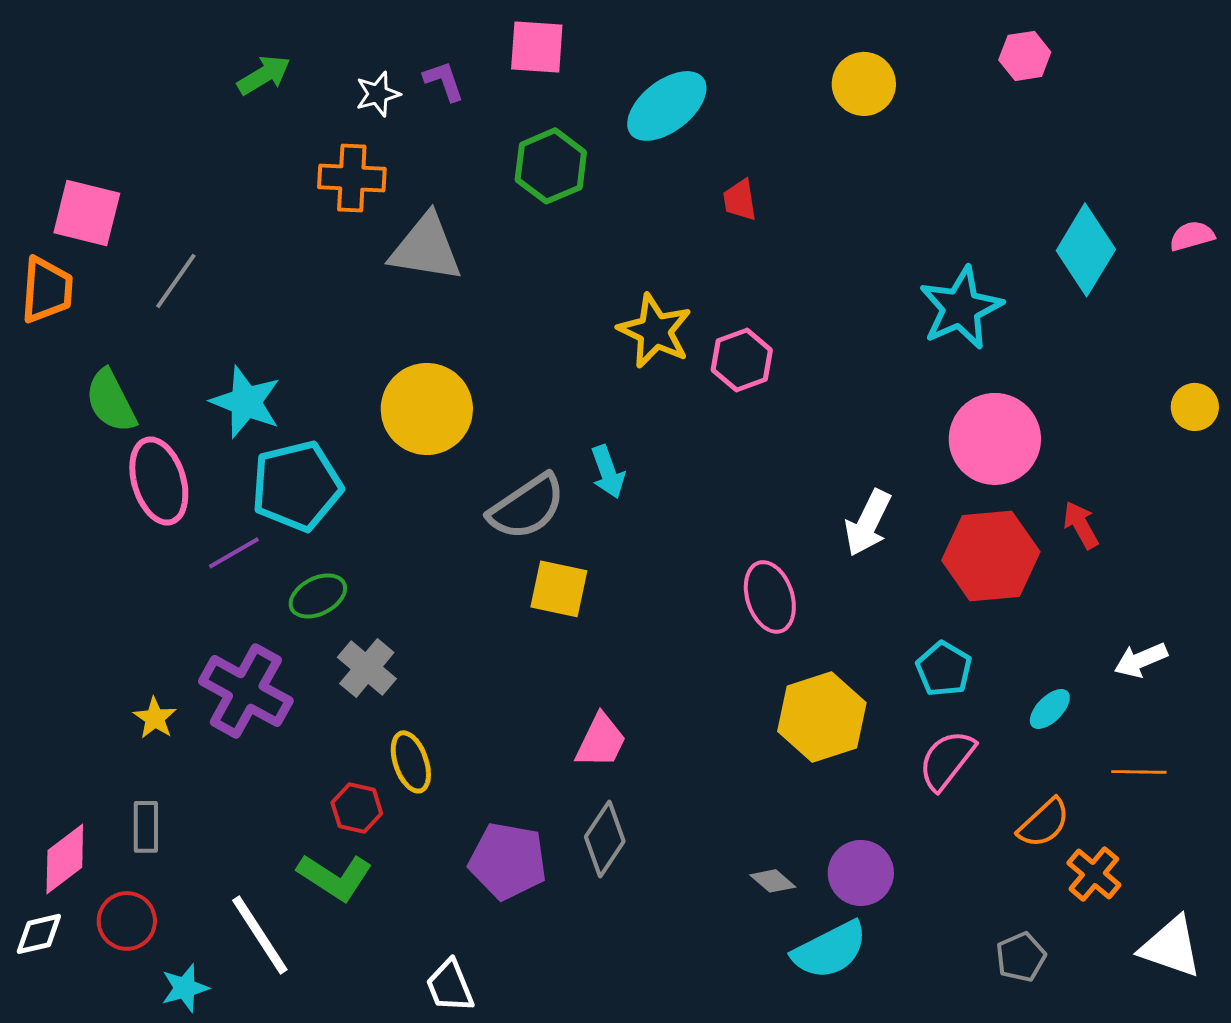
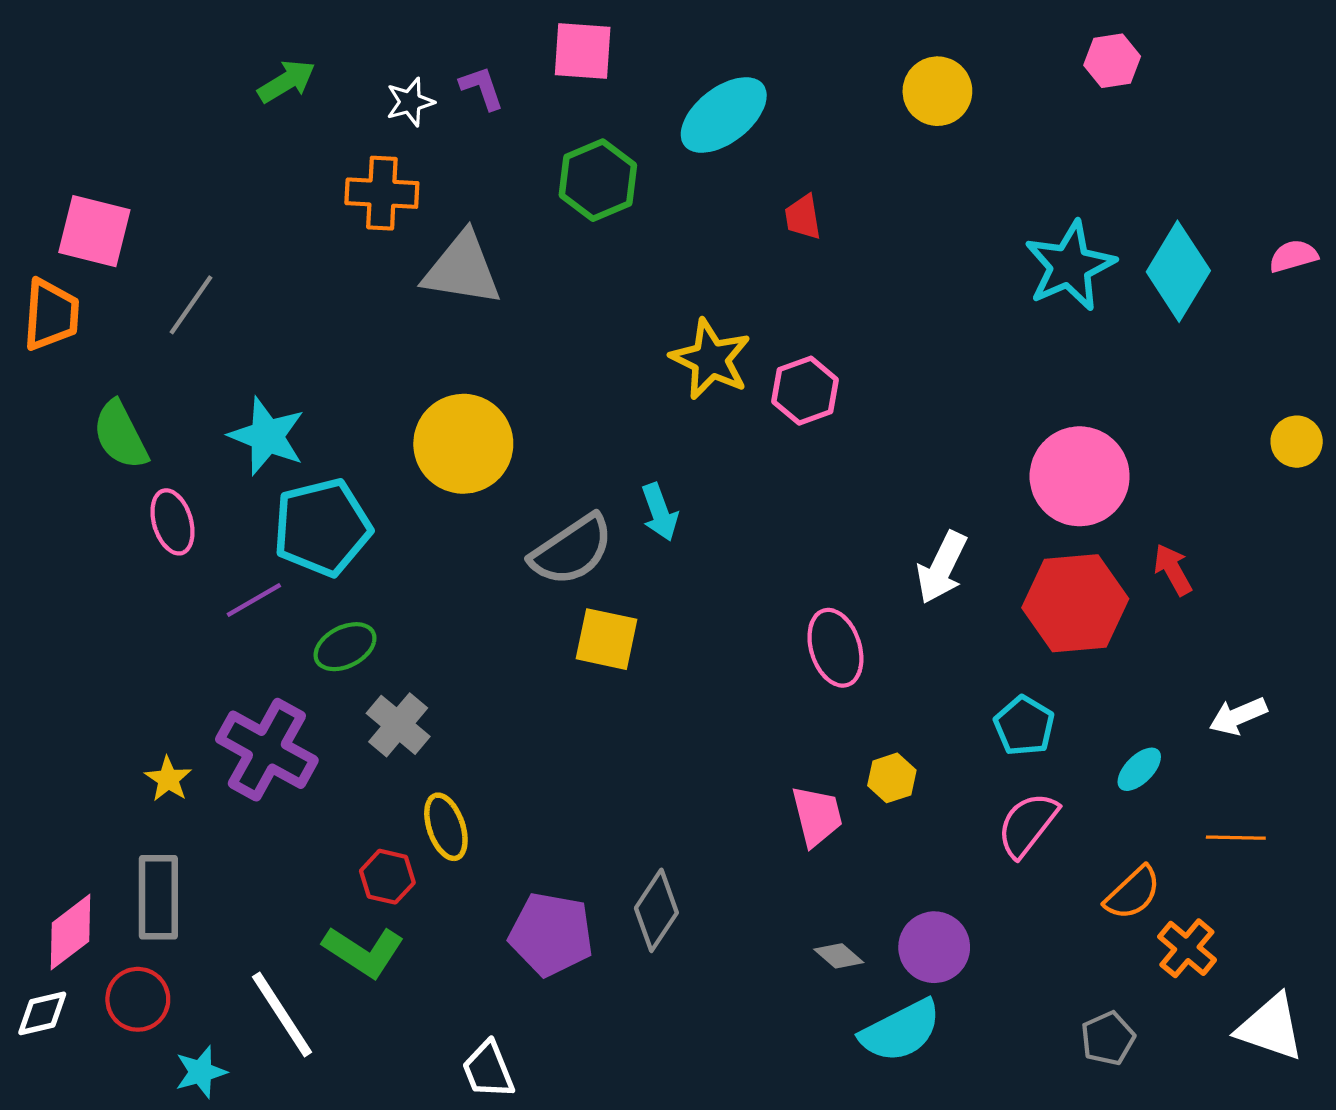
cyan star: (961, 308) -> (1070, 266), moved
pink ellipse: (159, 481) -> (173, 522), size x0.7
yellow hexagon: (822, 717) -> (892, 778), size x0.5
pink trapezoid: (601, 741) -> (817, 816), moved, turned -40
gray rectangle: (146, 827) -> (158, 897), size x1.5

